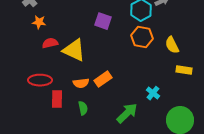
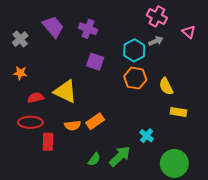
orange star: (39, 22) -> (20, 73), moved
red semicircle: (50, 43) -> (36, 98), moved
green semicircle: (83, 108) -> (94, 159), moved, turned 48

